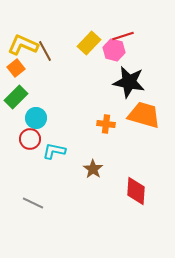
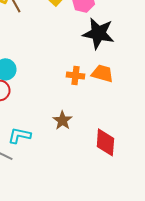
orange trapezoid: (144, 115) -> (102, 73), moved, size x0.7
cyan L-shape: (54, 151) -> (19, 135), moved

